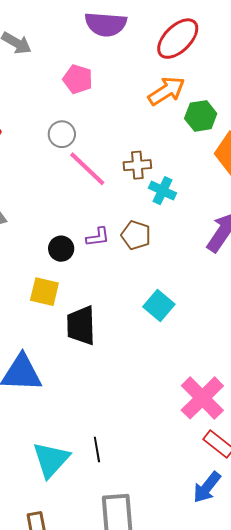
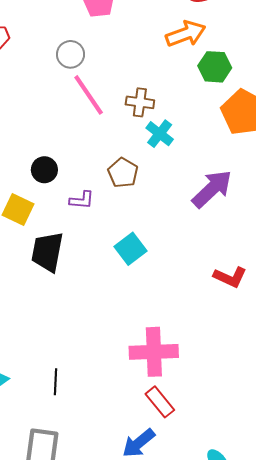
purple L-shape: (98, 237) -> (82, 200), moved
pink cross: (202, 398) -> (154, 352), turned 30
black line: (97, 450) -> (56, 382), moved

